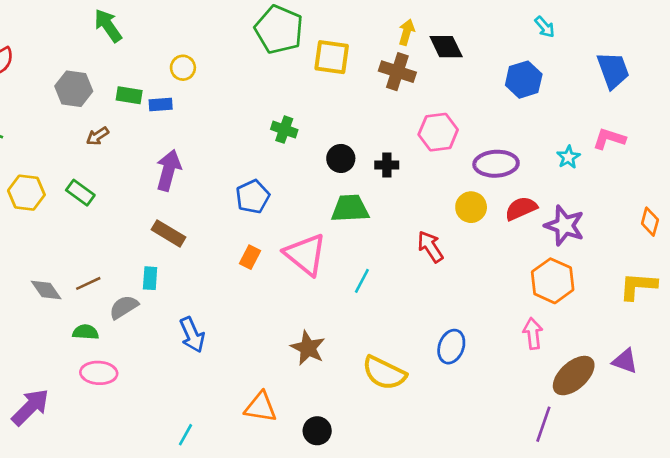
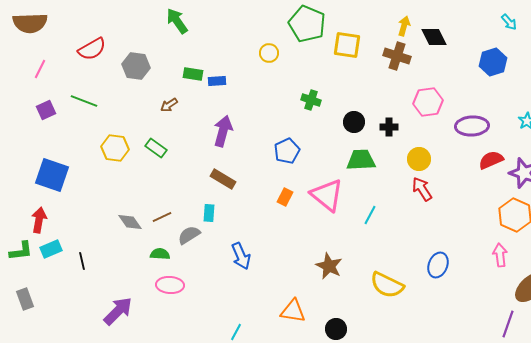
yellow circle: (183, 68) -> (269, 53), moved
gray hexagon: (74, 89) -> (136, 66), moved
yellow circle: (471, 207) -> (419, 159), moved

